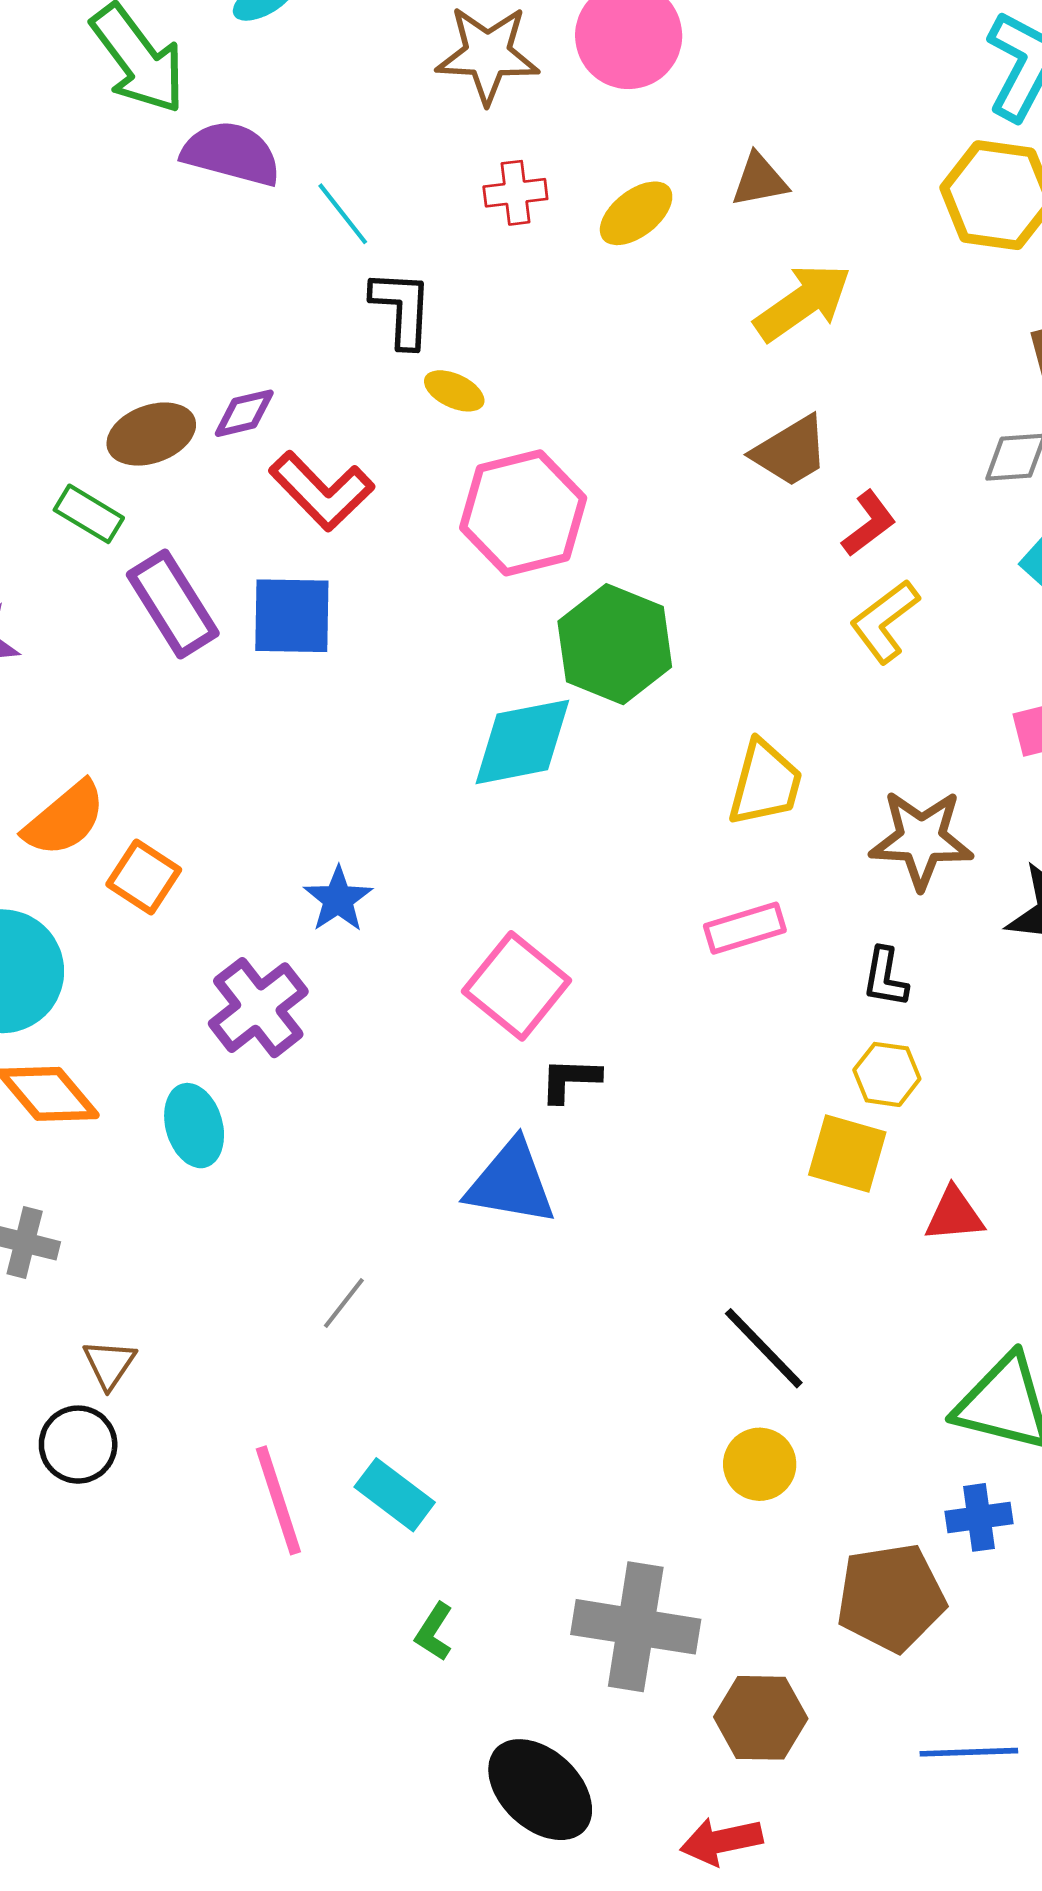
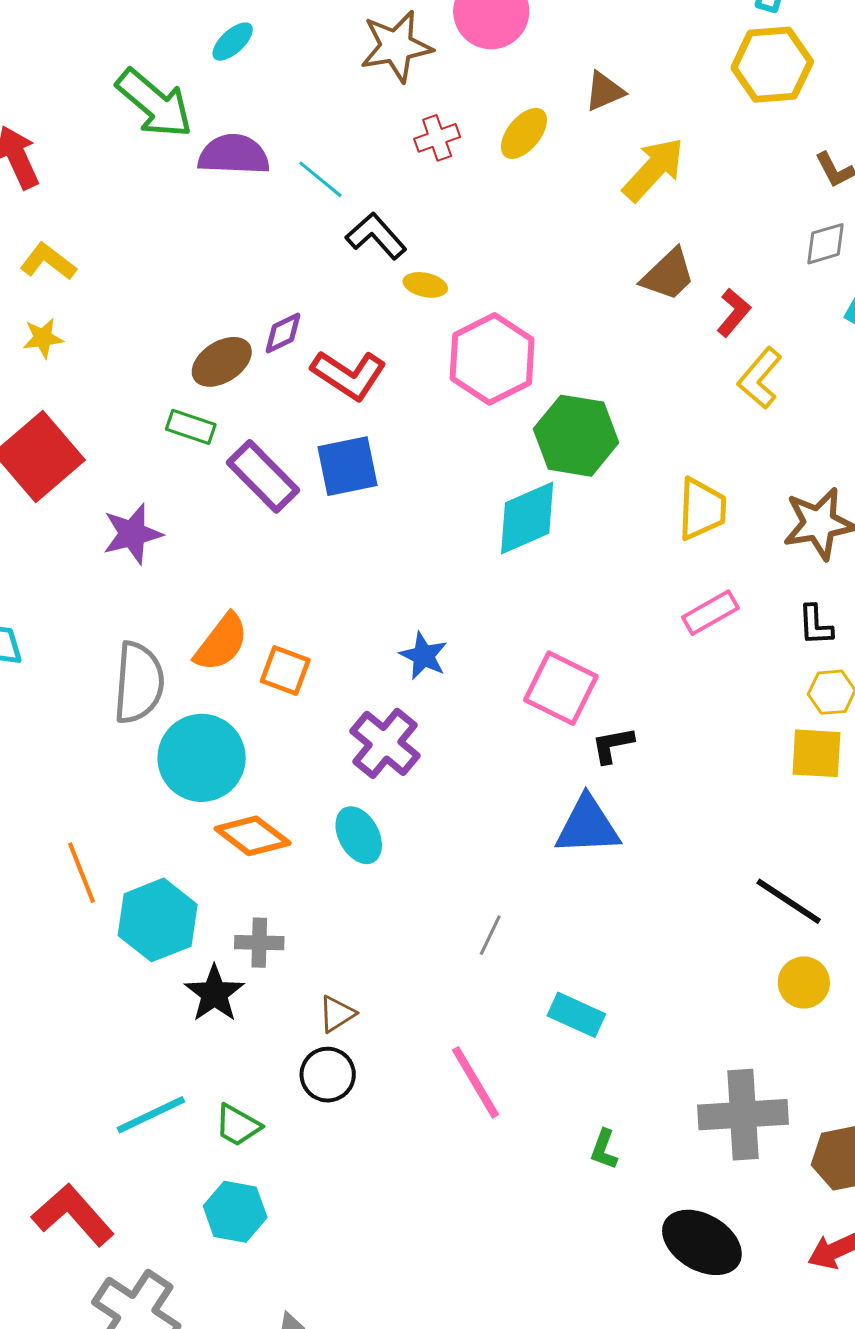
black L-shape: (402, 309) -> (376, 236), turned -32
brown triangle: (109, 1364) -> (337, 1014), turned 36
cyan rectangle: (395, 1495) -> (576, 1015), moved

